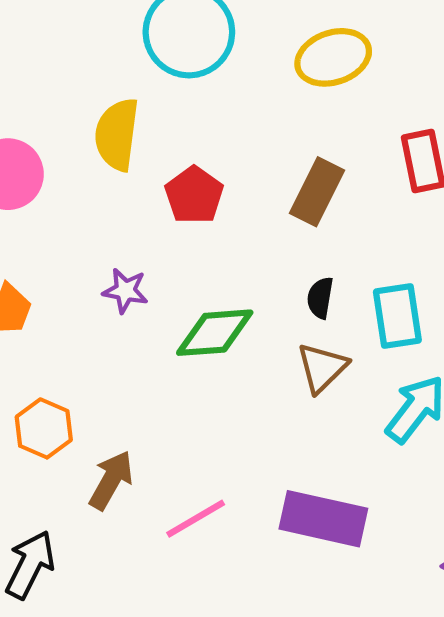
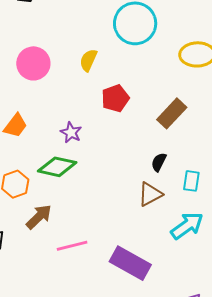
yellow semicircle: (117, 134) -> (88, 60), size x0.7
cyan rectangle: (397, 316) -> (191, 181), size x0.7
green diamond: (215, 333) -> (57, 167), moved

